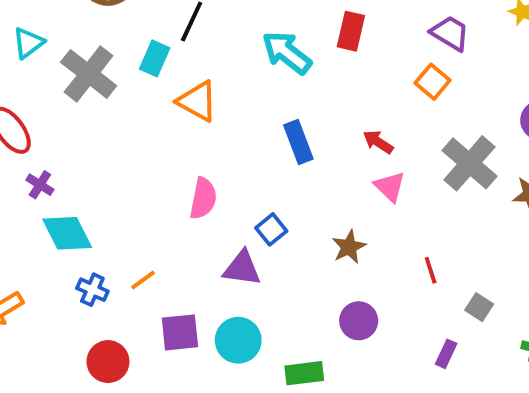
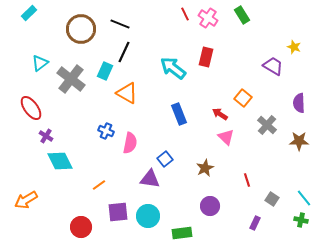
purple trapezoid: (450, 33) -> (273, 66), moved
orange square: (433, 82) -> (243, 98), moved
gray cross: (469, 163) -> (267, 125), size x0.7
blue cross: (92, 290) -> (106, 131), moved

